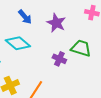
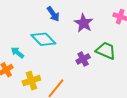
purple cross: (59, 59) -> (83, 59), turned 32

